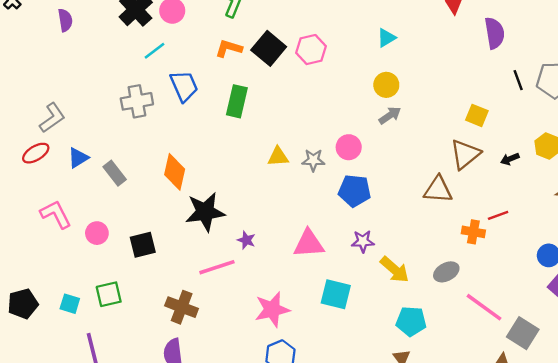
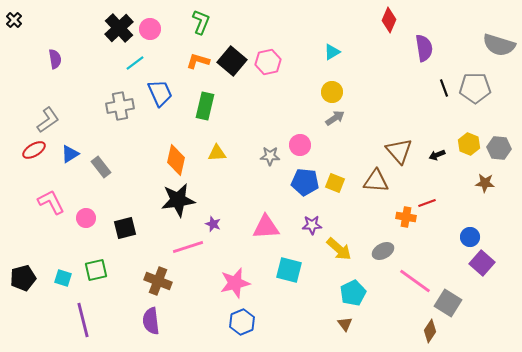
purple semicircle: (65, 20) -> (55, 59), moved
yellow square: (477, 115) -> (335, 183), moved
brown triangle: (465, 154) -> (399, 151), turned -32
yellow triangle: (278, 157) -> (217, 153), moved
orange diamond: (175, 172) -> (176, 160), moved
cyan pentagon: (411, 321) -> (353, 293), turned -30

